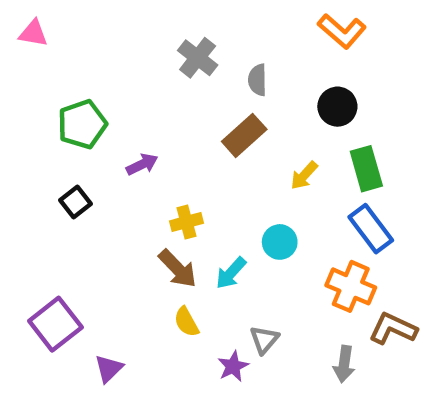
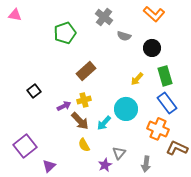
gray cross: (198, 58) -> (104, 17), moved
gray semicircle: (258, 80) -> (124, 36), moved, turned -72
green pentagon: (82, 124) -> (65, 33), moved
brown rectangle: (244, 135) -> (86, 71), moved
purple arrow: (142, 164) -> (64, 106), moved
cyan circle: (280, 242) -> (126, 109), size x1.5
gray arrow: (344, 364) -> (146, 164), moved

